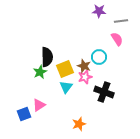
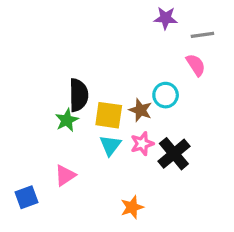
yellow square: (65, 69) -> (109, 115), turned 30
pink star: (85, 77) -> (142, 144), moved
black cross: (104, 92) -> (174, 154), turned 30
blue square: (24, 114) -> (27, 197), moved

